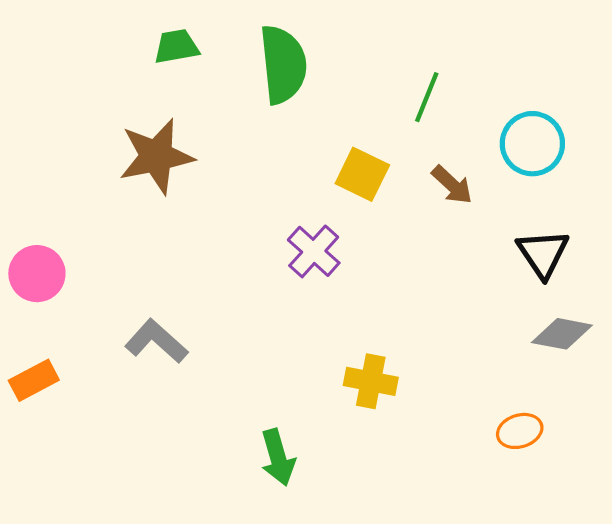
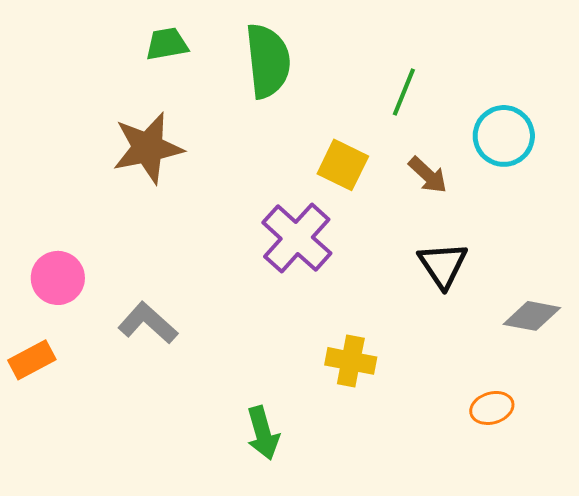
purple cross: (314, 251) -> (297, 238), size x1.4
black triangle: (543, 254) -> (443, 265), moved
pink circle: (37, 274) -> (58, 278), moved

